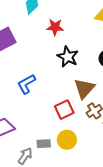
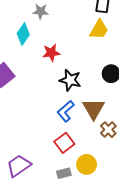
blue L-shape: (26, 84) -> (66, 111), moved
red square: (64, 110) -> (64, 143), moved

